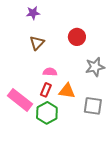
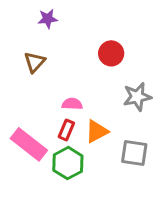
brown triangle: (37, 43) -> (35, 62), moved
orange triangle: (67, 91) -> (97, 131), turned -36

